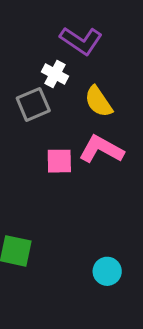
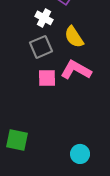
gray square: (33, 104) -> (41, 47), moved

